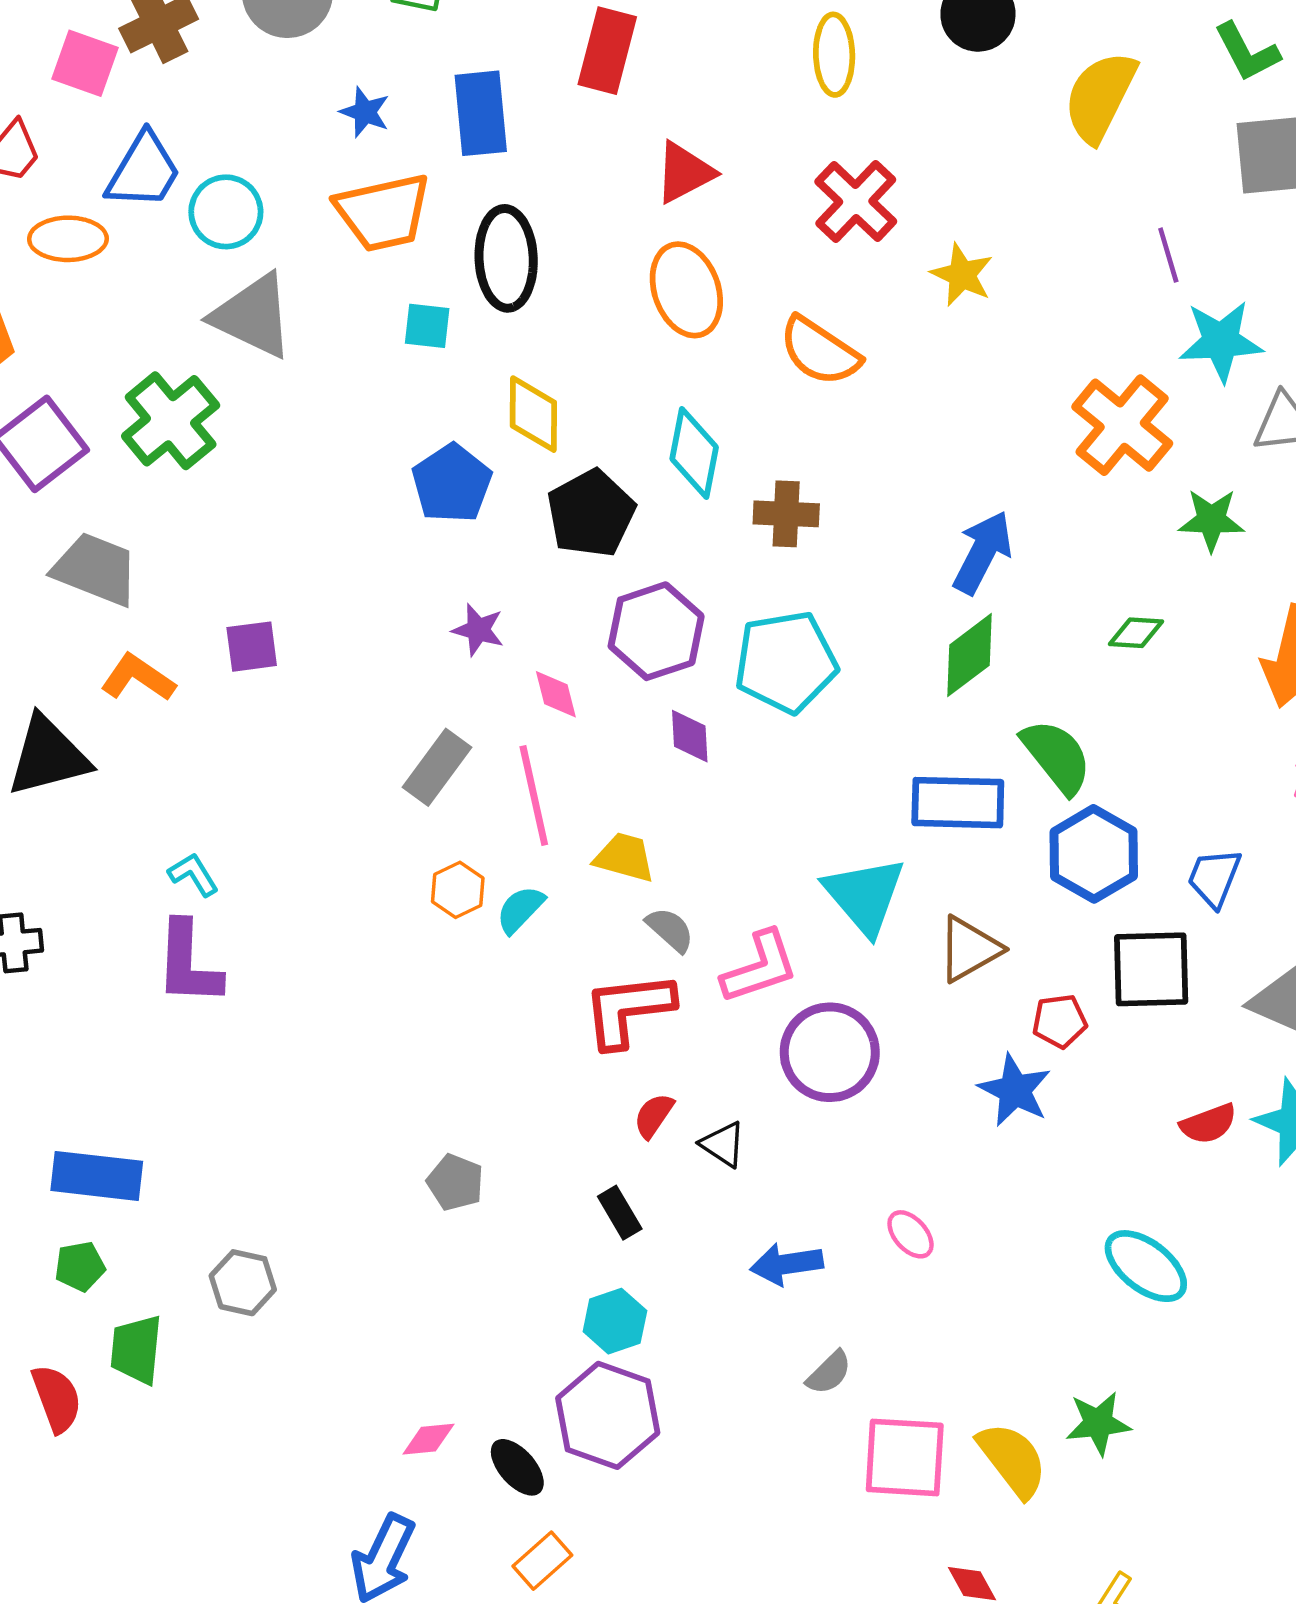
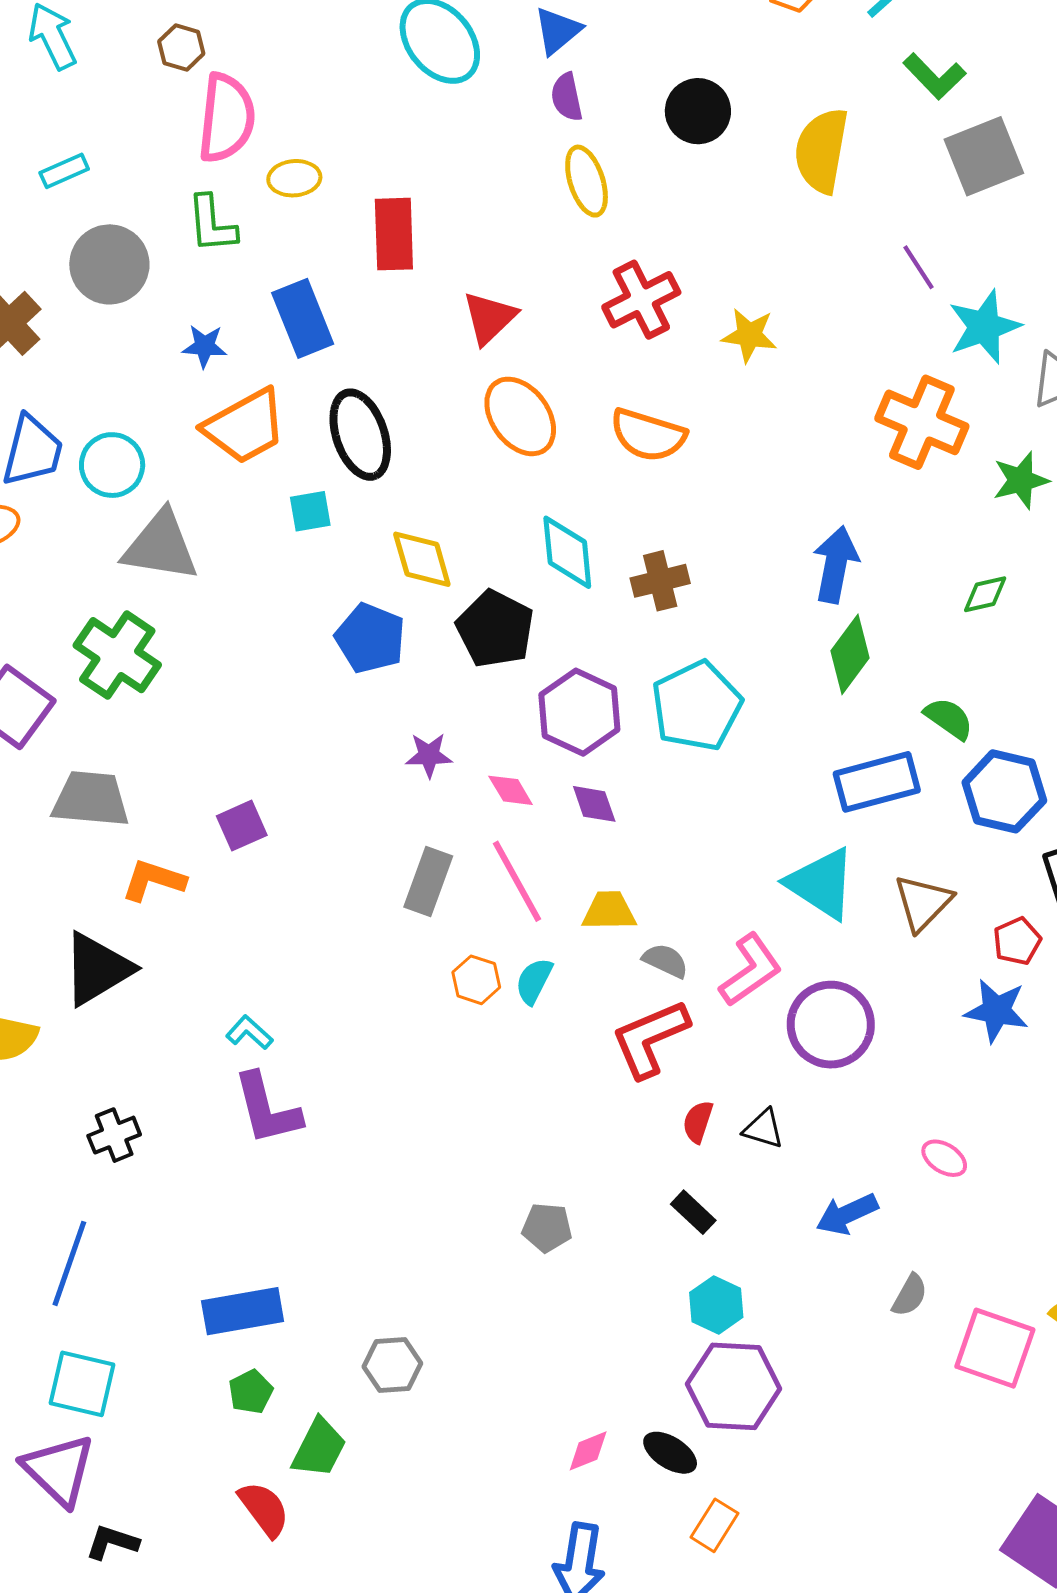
red cross: (856, 202) -> (641, 300), turned 36
purple diamond: (690, 736) -> (594, 804), moved
green semicircle: (1057, 756) -> (949, 718), size x0.7
green trapezoid: (136, 1350) -> (319, 1448), turned -142
pink square: (905, 1457) -> (995, 1348), turned 32

